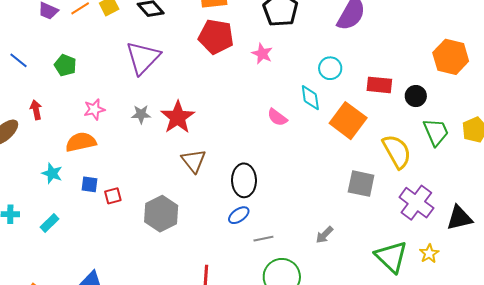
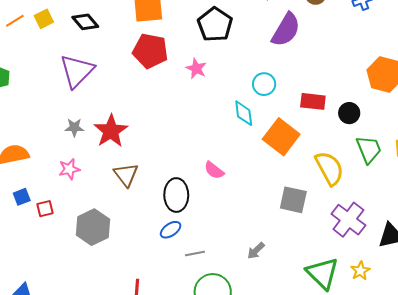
pink star: (94, 109) -> (69, 169), moved
pink semicircle: (277, 117) -> (214, 170), moved
blue square: (89, 184) -> (22, 197), turned -30

